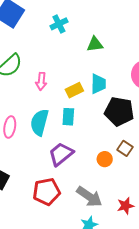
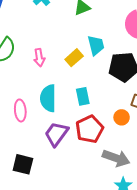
cyan rectangle: (68, 117) -> (83, 96), moved
purple trapezoid: (61, 154) -> (56, 134), moved
red pentagon: (47, 192) -> (89, 129), moved

